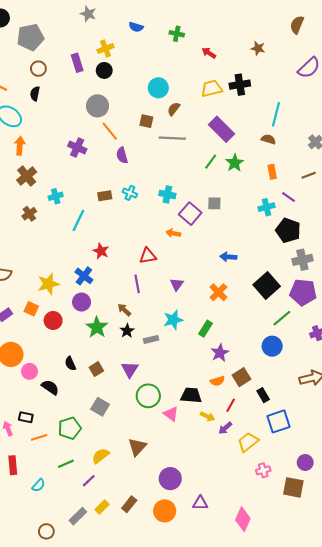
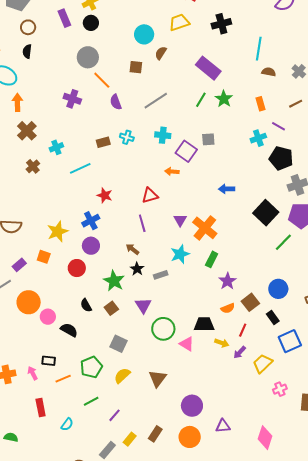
yellow trapezoid: (212, 88) -> (179, 22), moved
gray line: (172, 138) -> (156, 101), moved, turned -30
brown semicircle: (268, 139) -> (269, 72), moved
cyan line: (78, 221) -> (80, 168), turned 45
blue cross: (84, 276) -> (91, 221), turned 30
orange cross: (218, 292) -> (205, 228), moved, size x1.4
red circle: (53, 320) -> (77, 268), moved
green star: (97, 327) -> (114, 281), moved
blue circle: (272, 346) -> (278, 289), moved
yellow semicircle: (101, 456) -> (122, 376), moved

